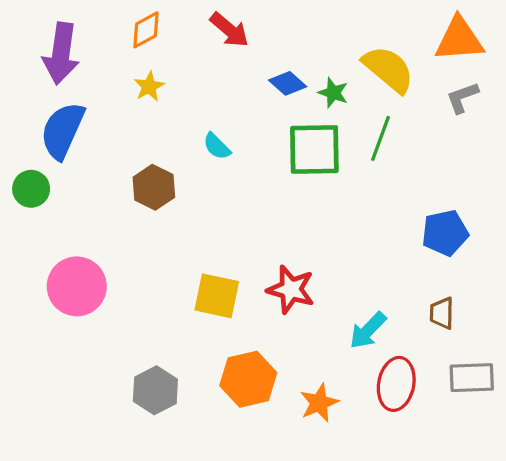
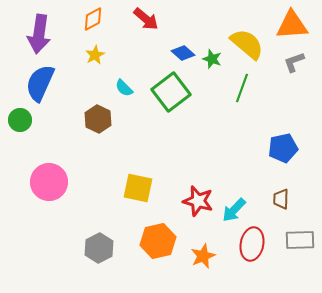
cyan semicircle: (217, 146) -> (124, 88), moved
green square: (314, 149) -> (171, 92), moved, turned -36
red star: (291, 290) -> (198, 201), moved

